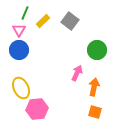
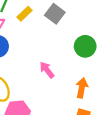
pink arrow: (77, 73) -> (47, 70), moved, turned -63

